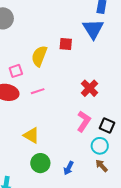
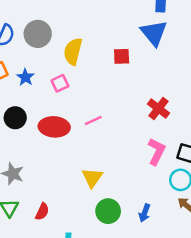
yellow semicircle: (39, 56) -> (73, 51), moved
pink square: (16, 71) -> (60, 83), moved
yellow triangle: (31, 135) -> (92, 178), turned 42

